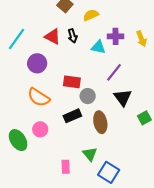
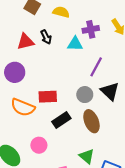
yellow semicircle: (91, 15) -> (61, 12), turned 49
red triangle: (52, 37) -> (25, 42), turned -30
red rectangle: (72, 82) -> (48, 97), moved
gray circle: (88, 96) -> (85, 95), moved
pink circle: (40, 129) -> (39, 145), moved

